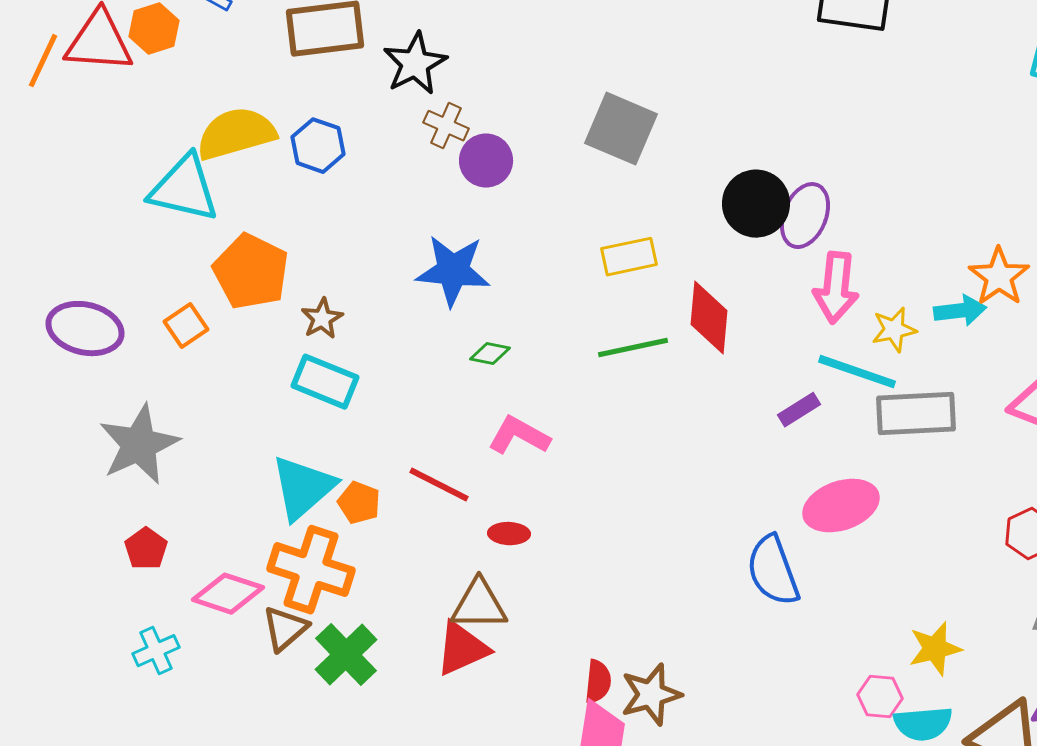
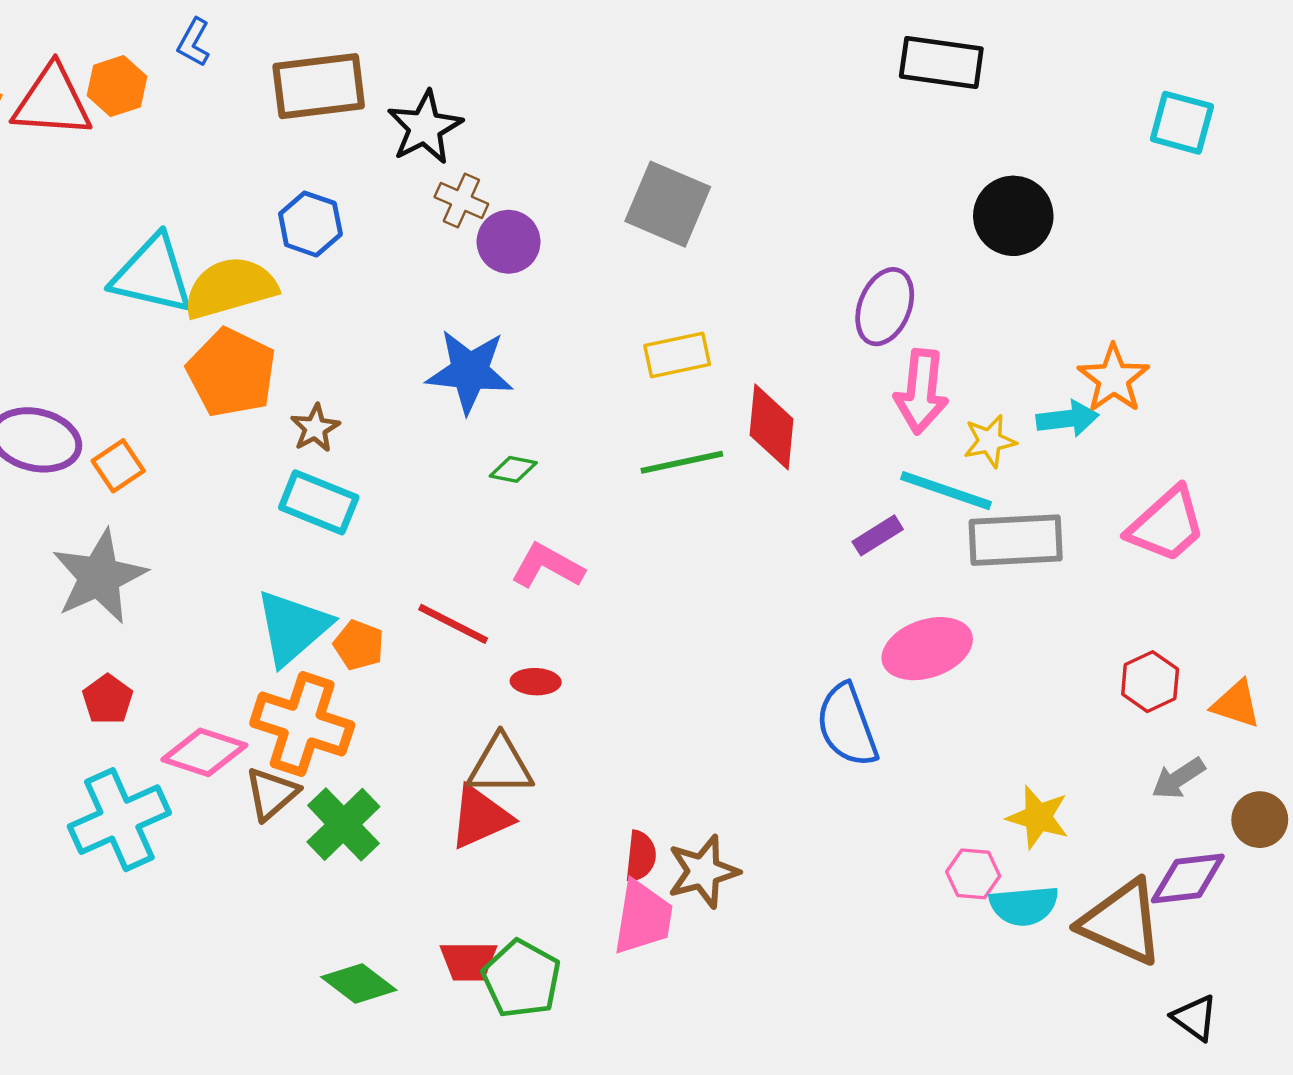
yellow semicircle: (236, 134) -> (230, 288), moved
black circle: (756, 204) -> (1013, 216), moved
orange square: (186, 326) -> (118, 466), moved
yellow star: (935, 649) -> (1038, 817), turned 30
cyan cross: (156, 651) -> (119, 820), size x1.8

